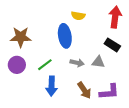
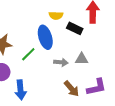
black rectangle: (112, 45) -> (75, 28), moved
green line: (45, 65) -> (28, 54), moved
blue arrow: (52, 86) -> (21, 90), moved

